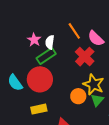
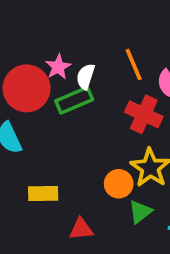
red cross: (85, 57) -> (144, 114), turned -30
red circle: (40, 79) -> (27, 88), moved
green triangle: (97, 100) -> (140, 212), moved

